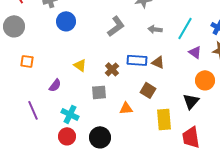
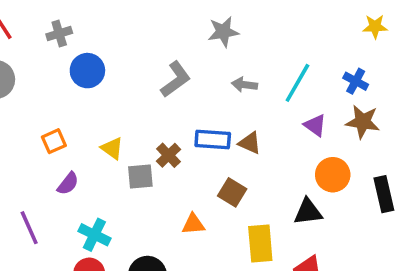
orange square: (27, 61) -> (54, 141), moved, turned -32
gray square: (99, 92) -> (140, 176), moved
black triangle: (191, 101) -> (308, 212), turned 42

